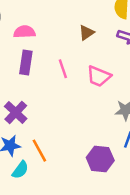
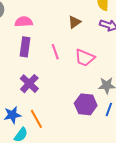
purple cross: (16, 112) -> (29, 84), moved
purple hexagon: (100, 159) -> (86, 104), moved

